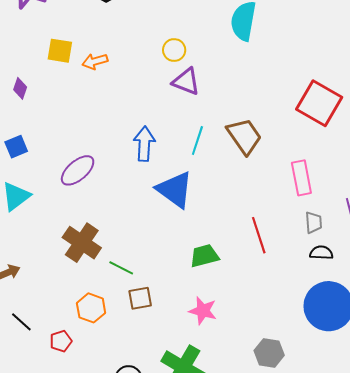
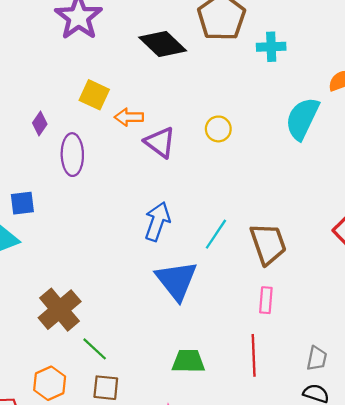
purple triangle: (186, 82) -> (160, 142), moved
blue square: (16, 147) -> (22, 203), moved
purple ellipse: (78, 170) -> (72, 155), moved, turned -66
pink rectangle: (301, 178) -> (266, 300), moved, size x0.7

